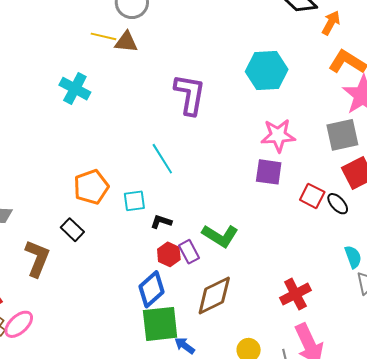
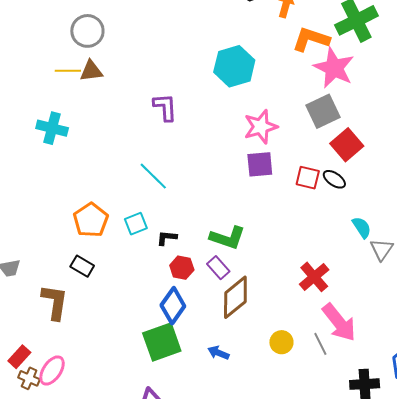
purple L-shape: (190, 94) -> (165, 107), size x0.7
purple rectangle: (189, 252) -> (218, 268), moved
green square: (160, 324) -> (162, 342), moved

